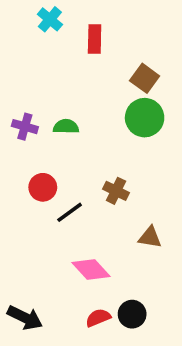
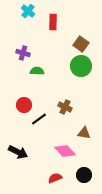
purple cross: (25, 127) -> (23, 53), moved
pink diamond: (91, 269) -> (65, 151), moved
black circle: (132, 314) -> (84, 175), moved
black arrow: (25, 318) -> (18, 152), moved

